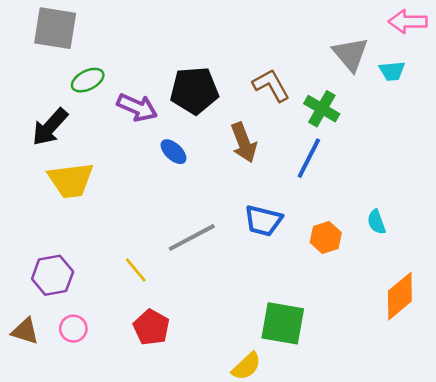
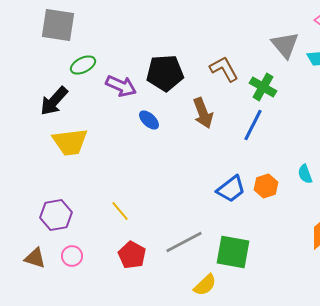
blue trapezoid: (263, 221) -> (231, 189), moved, turned -52
gray line: (192, 238) -> (184, 242), moved

